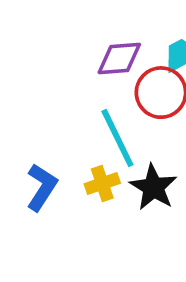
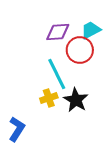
blue L-shape: (42, 187) -> (17, 129), moved

